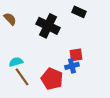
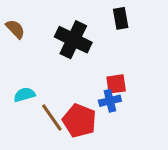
black rectangle: (79, 12) -> (121, 18), turned 56
brown line: (22, 77) -> (52, 118), moved

